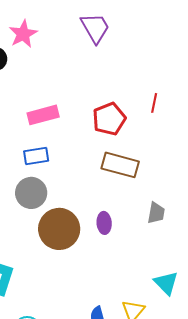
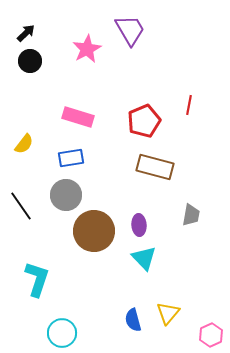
pink star: (23, 34) -> (87, 49), moved
pink rectangle: (43, 115) -> (78, 117), turned 32
cyan triangle: (166, 283) -> (144, 258), moved

